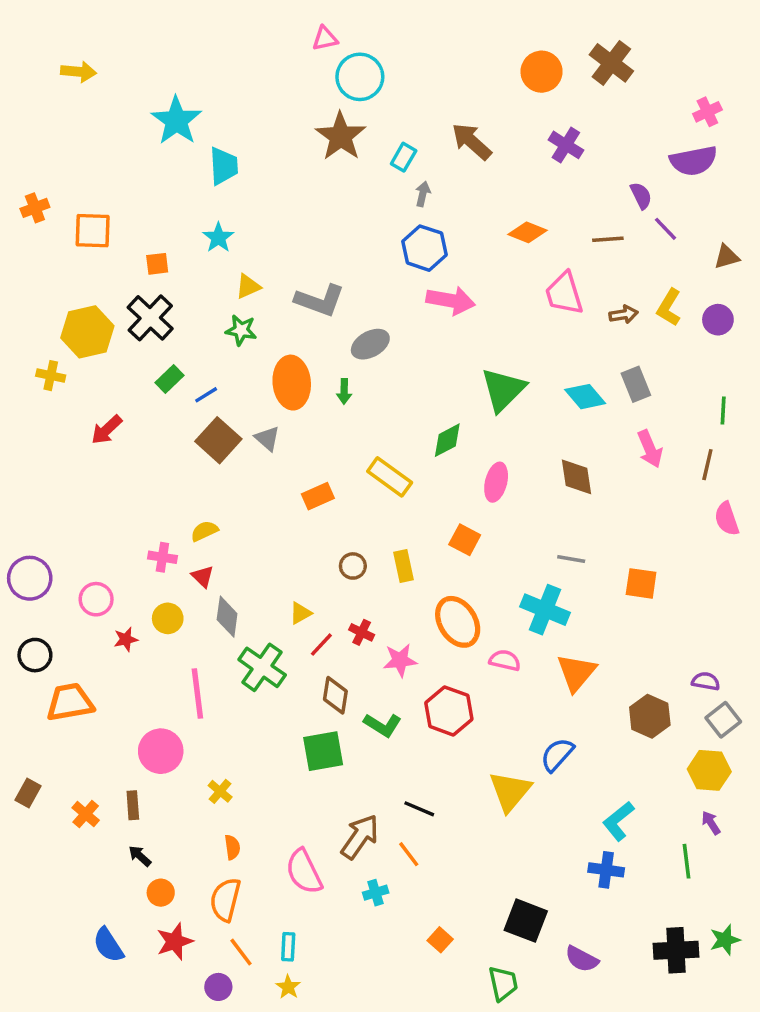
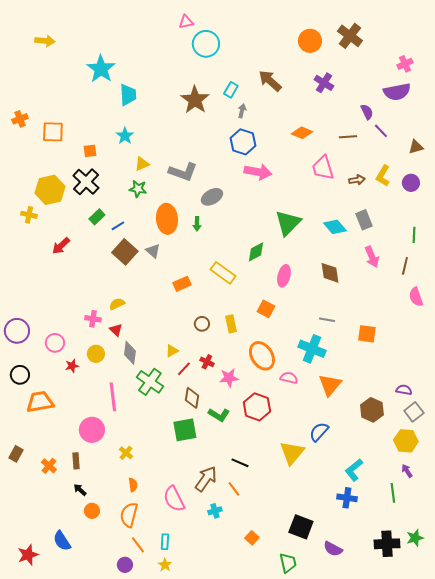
brown star: (341, 136) -> (195, 100), moved
red star: (175, 942) -> (28, 555), moved

